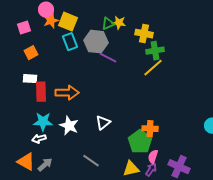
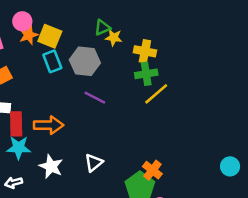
green triangle: (108, 24) -> (102, 28), moved
green cross: (155, 51) -> (146, 74), moved
purple line: (108, 58) -> (95, 98), moved
cyan star: (43, 122) -> (19, 148), moved
orange cross: (150, 129) -> (152, 170), turned 35

